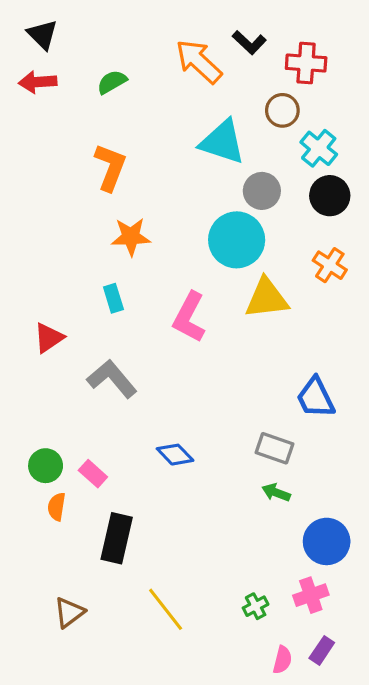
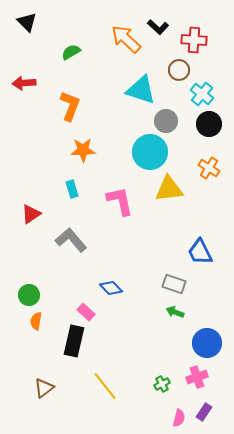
red arrow: (38, 82) -> (24, 83), moved
pink L-shape: (189, 317) -> (120, 201), turned 140
pink rectangle: (93, 474) -> (86, 312), moved

